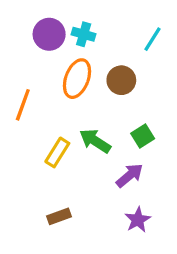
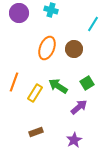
purple circle: (49, 34) -> (19, 13), moved
cyan cross: (84, 34) -> (51, 10), moved
orange line: (23, 105) -> (14, 82), moved
purple star: (138, 220) -> (74, 140), moved

